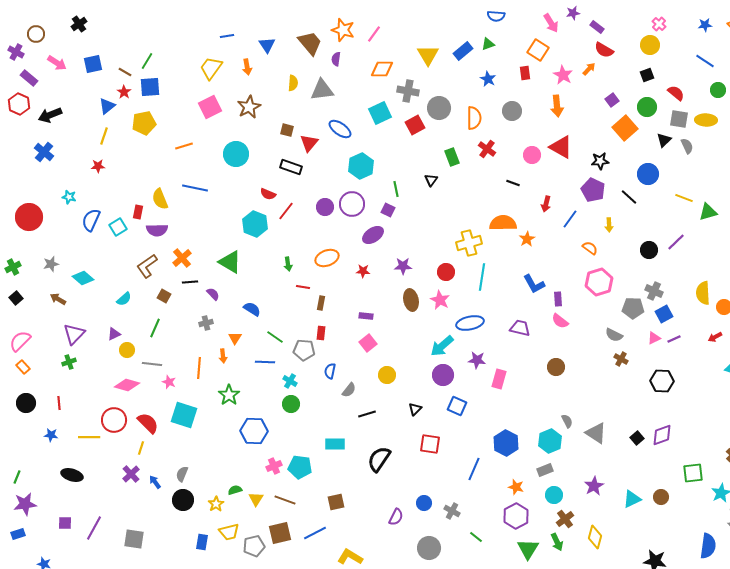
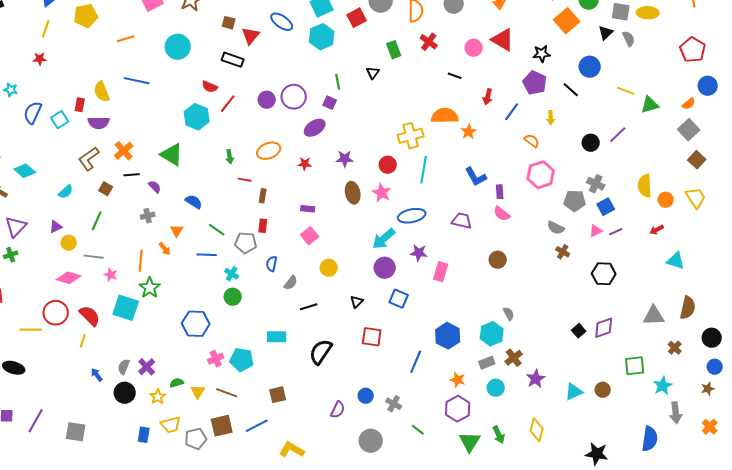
cyan hexagon: (361, 166) -> (322, 37), moved
orange arrow: (223, 356) -> (165, 249), turned -32
green star: (229, 395) -> (150, 288), moved
gray triangle: (596, 433) -> (654, 316), moved, turned -35
purple cross: (131, 474) -> (147, 367), moved
brown cross: (565, 519) -> (514, 358), moved

